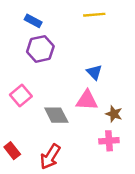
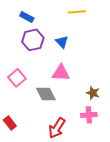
blue triangle: (94, 72) -> (62, 42), moved
pink triangle: (87, 100) -> (61, 73), moved
red arrow: (50, 157) -> (57, 128), moved

